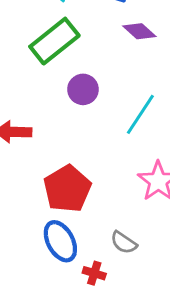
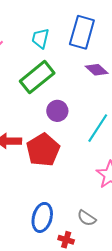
red pentagon: (67, 189) -> (43, 150), moved
blue ellipse: (60, 241) -> (42, 217), turned 44

